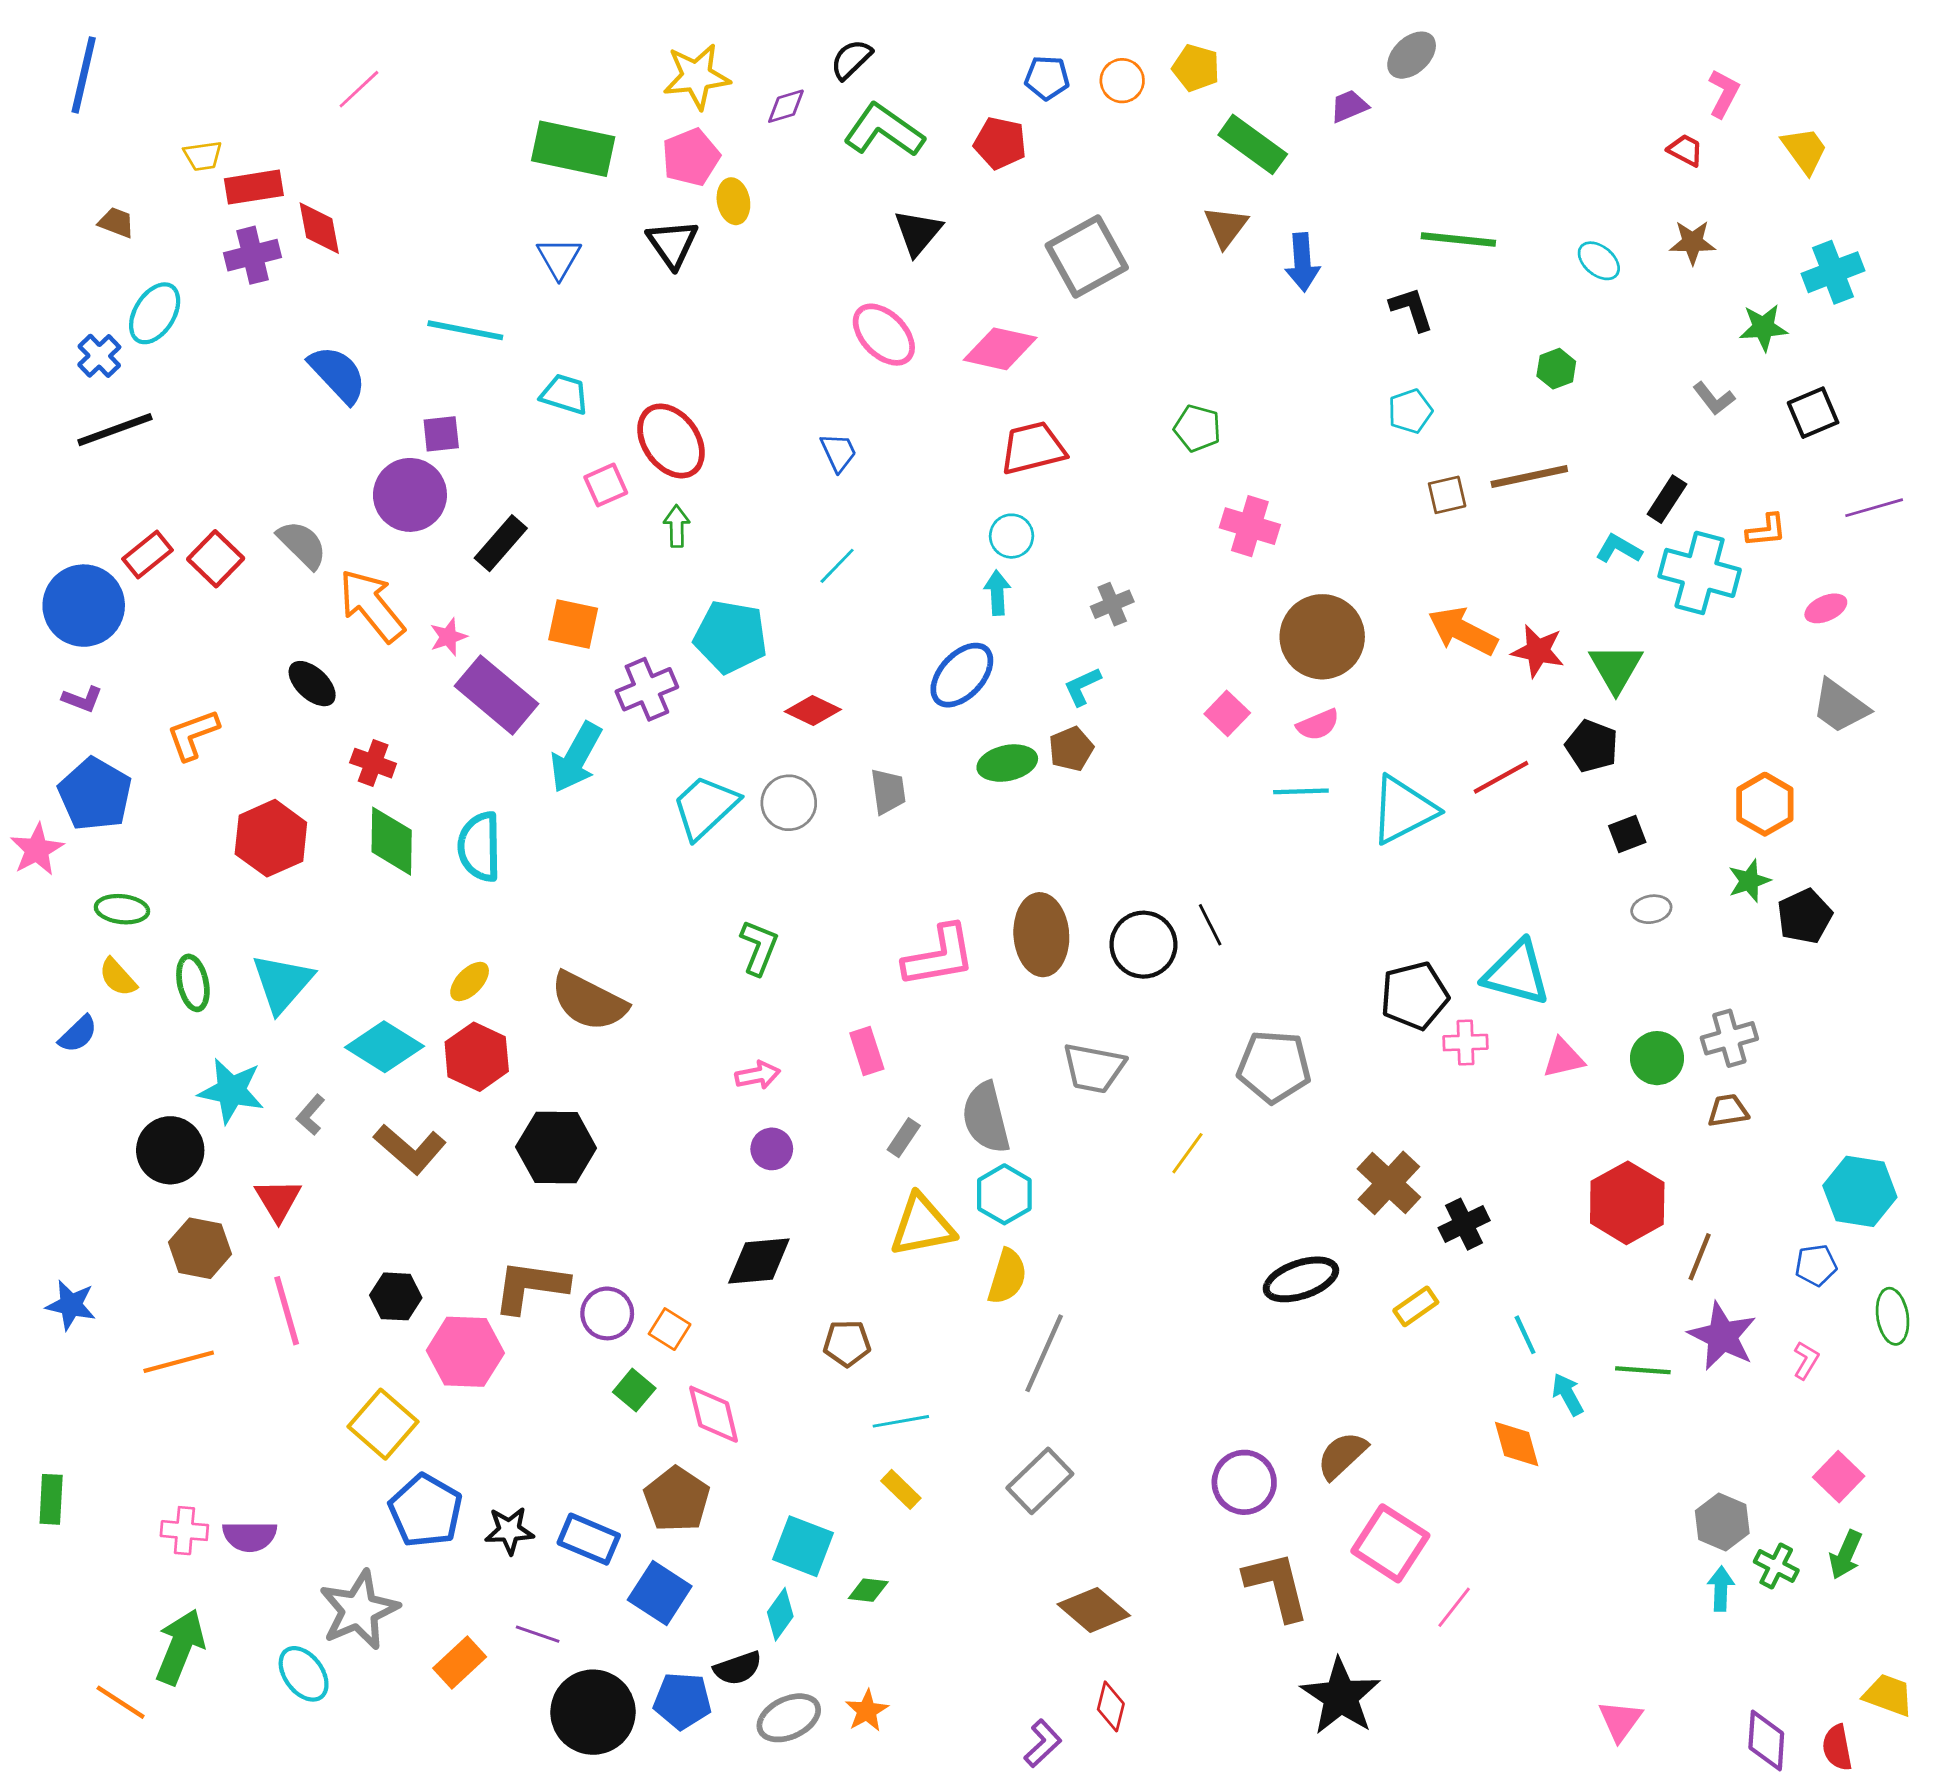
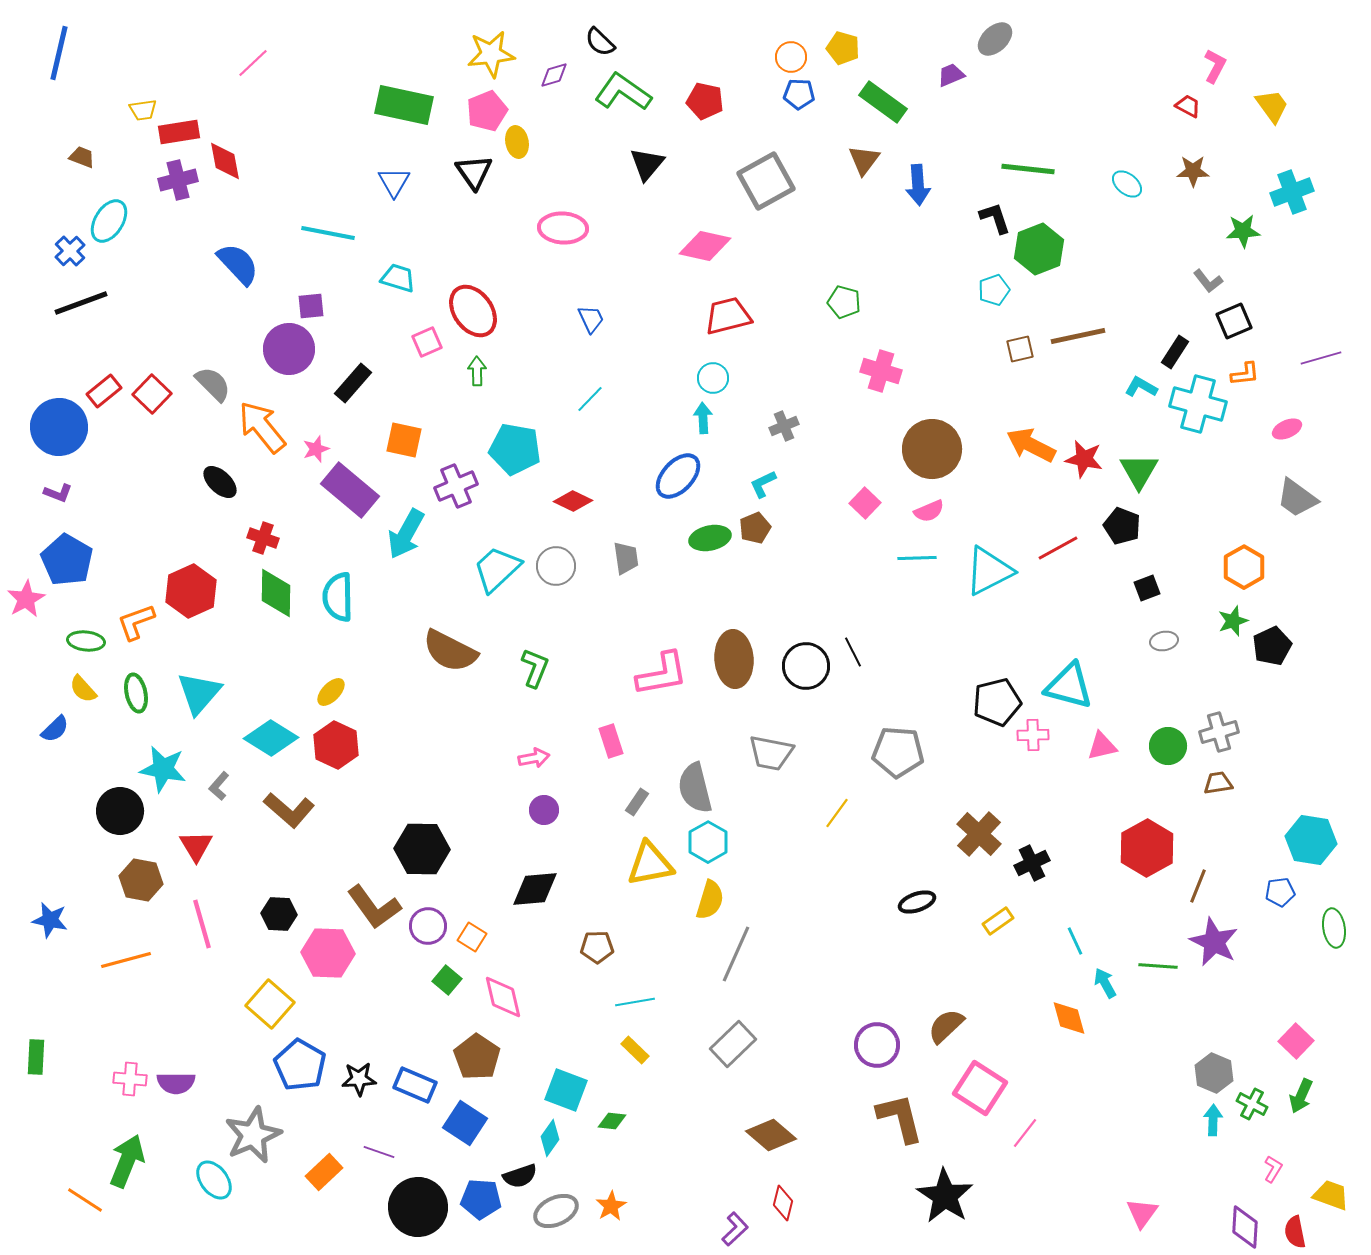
black semicircle: (851, 59) -> (600, 42), turned -92
blue pentagon: (1047, 78) -> (799, 94), moved
pink ellipse: (884, 335) -> (563, 228), moved, turned -42
green hexagon: (1556, 369) -> (1039, 249), moved, size x1.8
black square: (1813, 413) -> (1234, 321), moved
orange L-shape: (193, 735) -> (136, 622), moved
brown semicircle: (589, 1001) -> (450, 651), moved
black hexagon: (556, 1147) -> (422, 849), moved
black ellipse: (1301, 1279) -> (917, 902), size x0.7
brown L-shape: (531, 1287) -> (374, 907), turned -134
pink L-shape: (1806, 1360) -> (1273, 1169), moved

